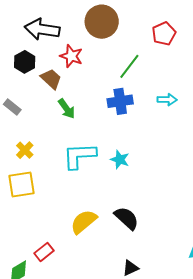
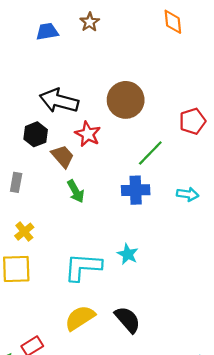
gray rectangle: (12, 107) -> (16, 182), turned 54
cyan L-shape: (79, 156) -> (83, 267), moved

